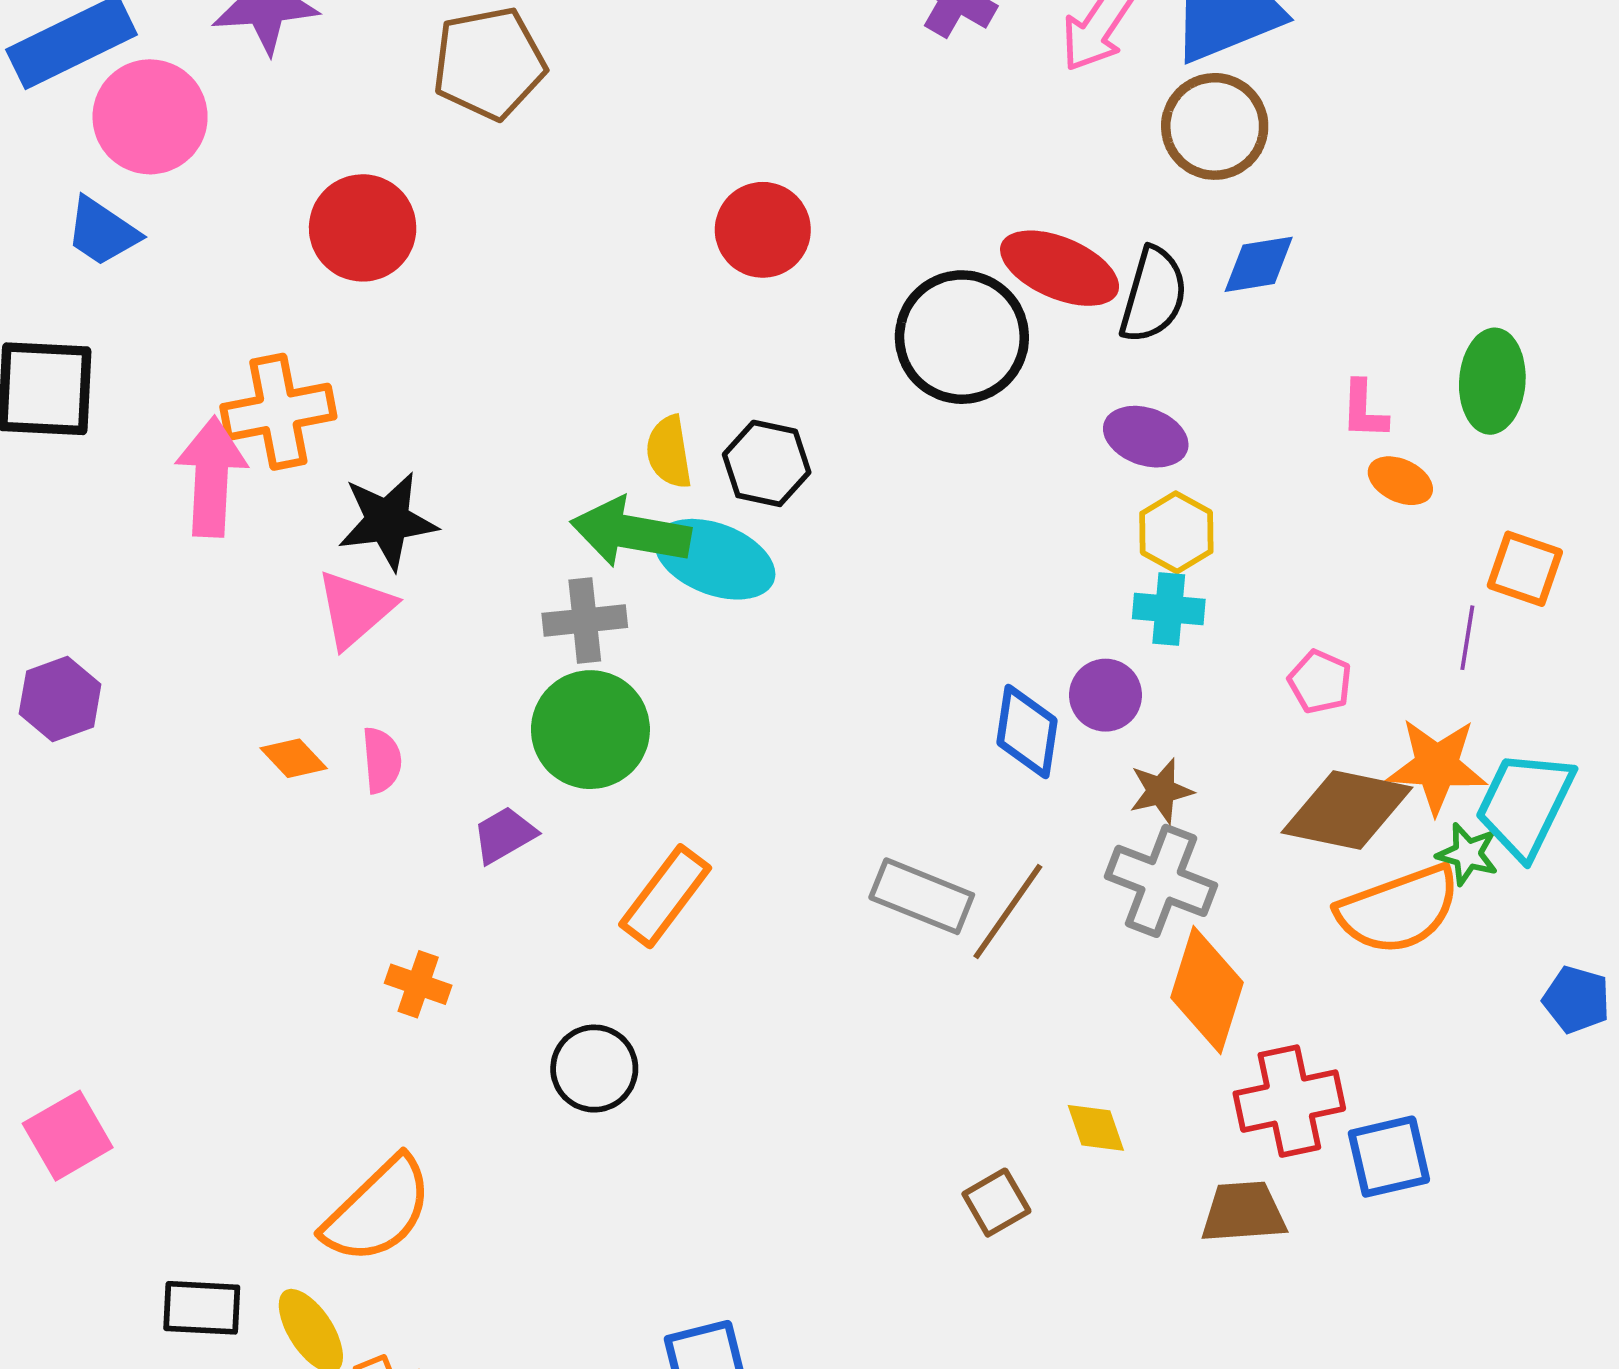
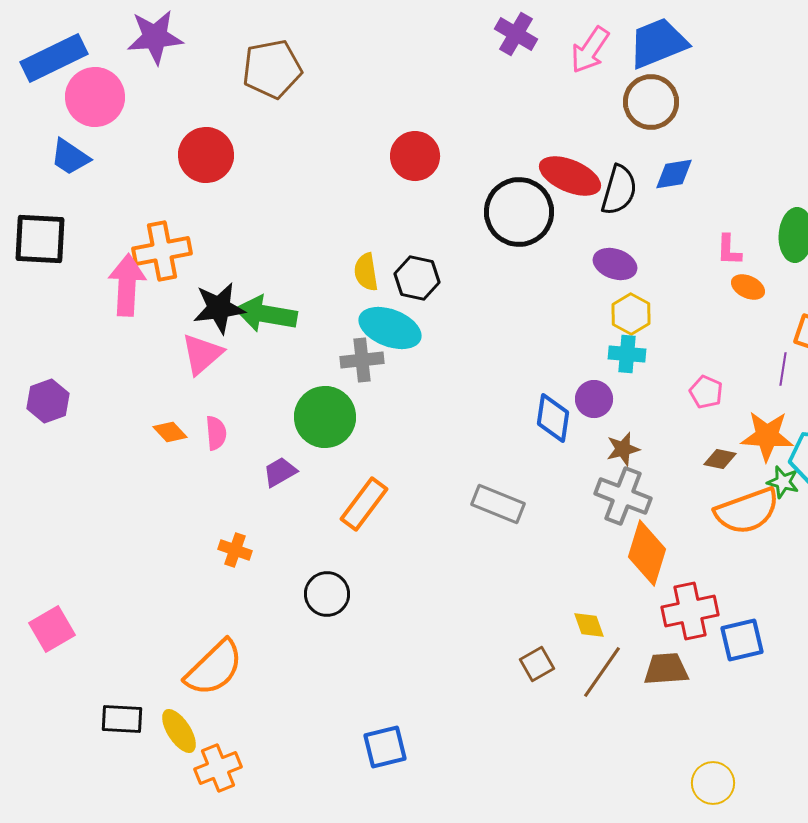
green arrow: (631, 532) -> (266, 314), moved
gray cross: (585, 620) -> (362, 360), moved
brown diamond: (1347, 810) -> (720, 459), size x0.5
brown line: (1008, 911) -> (602, 672), moved

